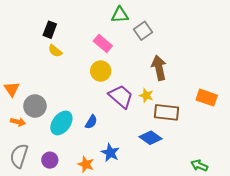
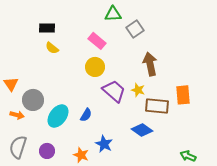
black rectangle: (50, 30) -> (47, 28), turned 70
orange rectangle: (207, 98) -> (183, 95), moved, turned 66

